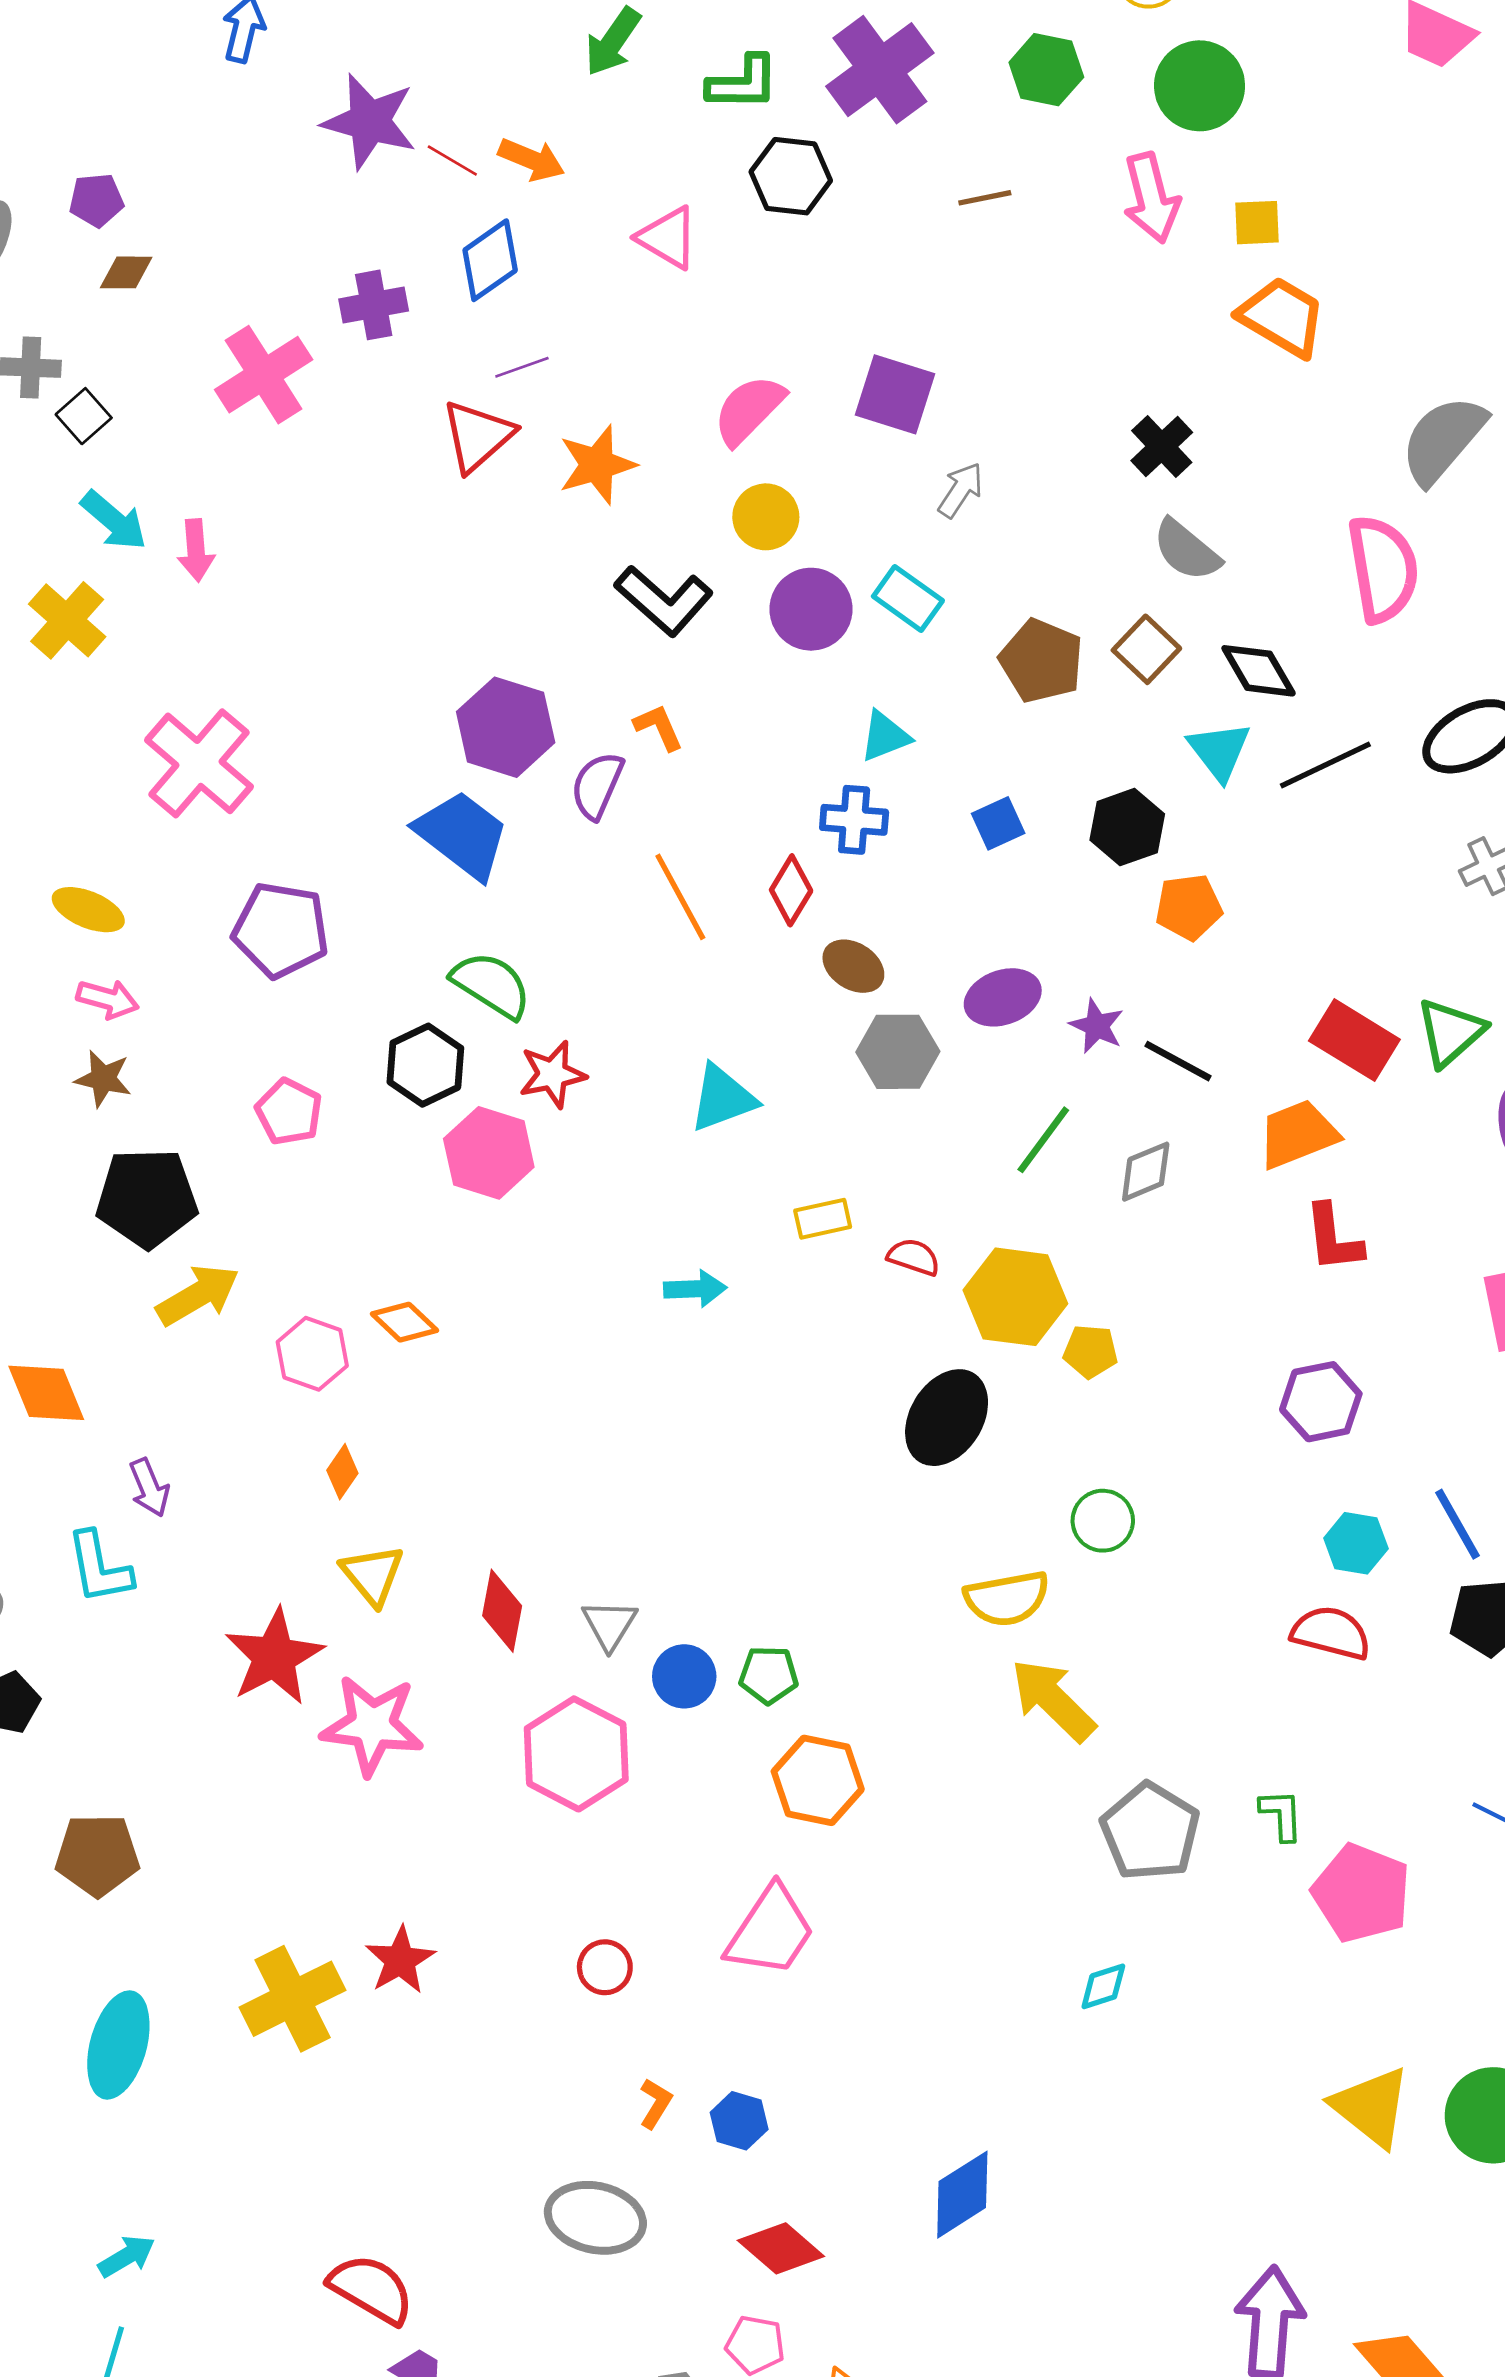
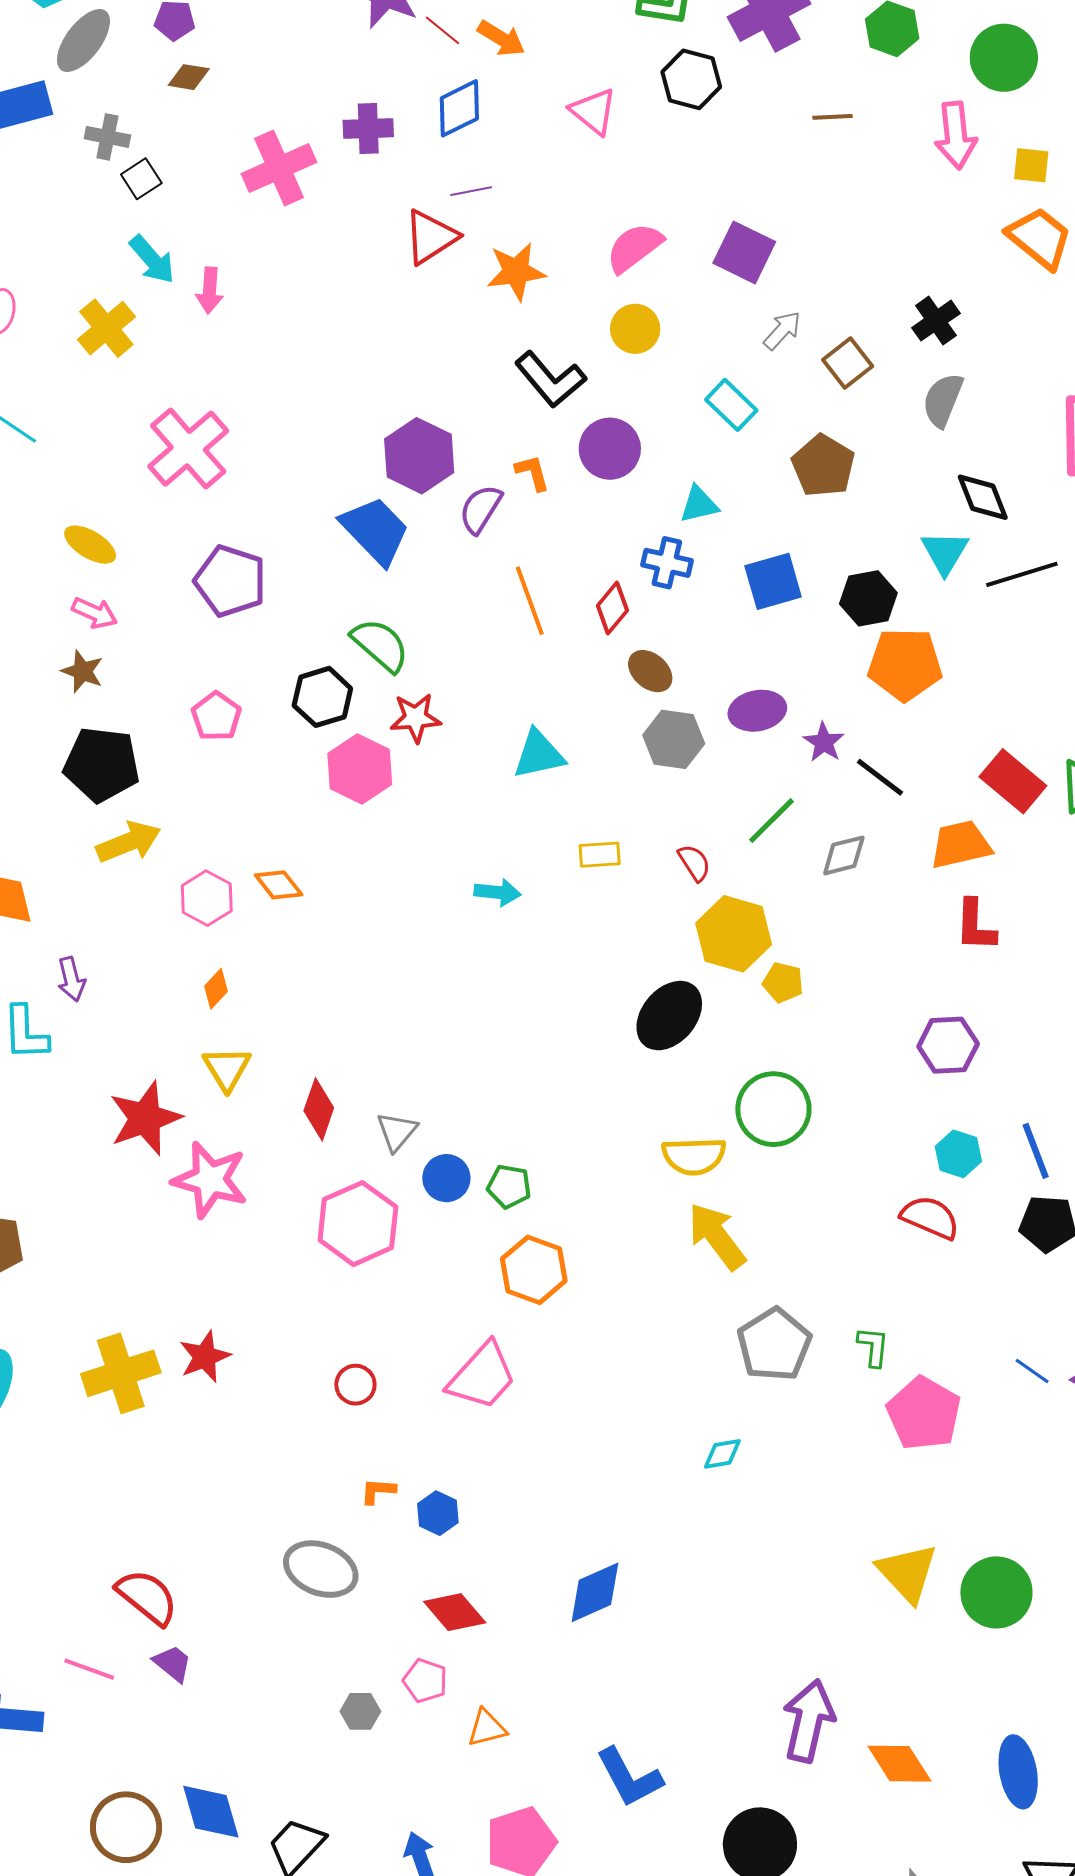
gray semicircle: (1187, 550) -> (943, 400), turned 64
purple circle: (811, 609) -> (610, 449), moved
brown square: (1146, 649) -> (848, 363), moved
blue square: (998, 823) -> (773, 581), size x1.5
orange pentagon: (1189, 907) -> (905, 664), size x1.5
red semicircle: (914, 1257) -> (694, 863), moved, turned 30
green circle: (1103, 1521) -> (773, 1109), size x1.6
orange L-shape: (656, 2103) -> (378, 1491), turned -126

